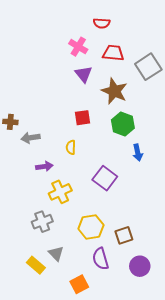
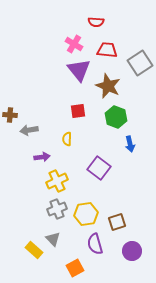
purple triangle: (84, 74) -> (79, 70), size x1.4
gray cross: (42, 222) -> (57, 209), moved

